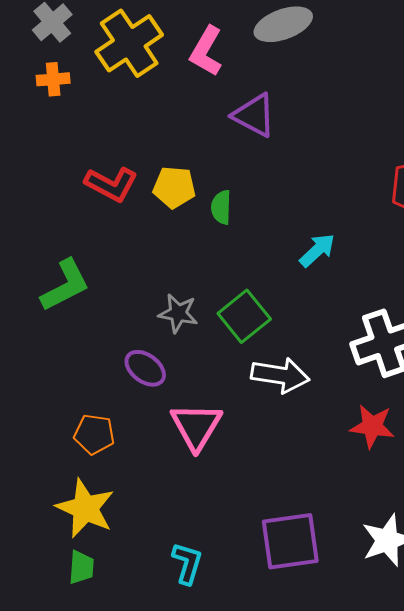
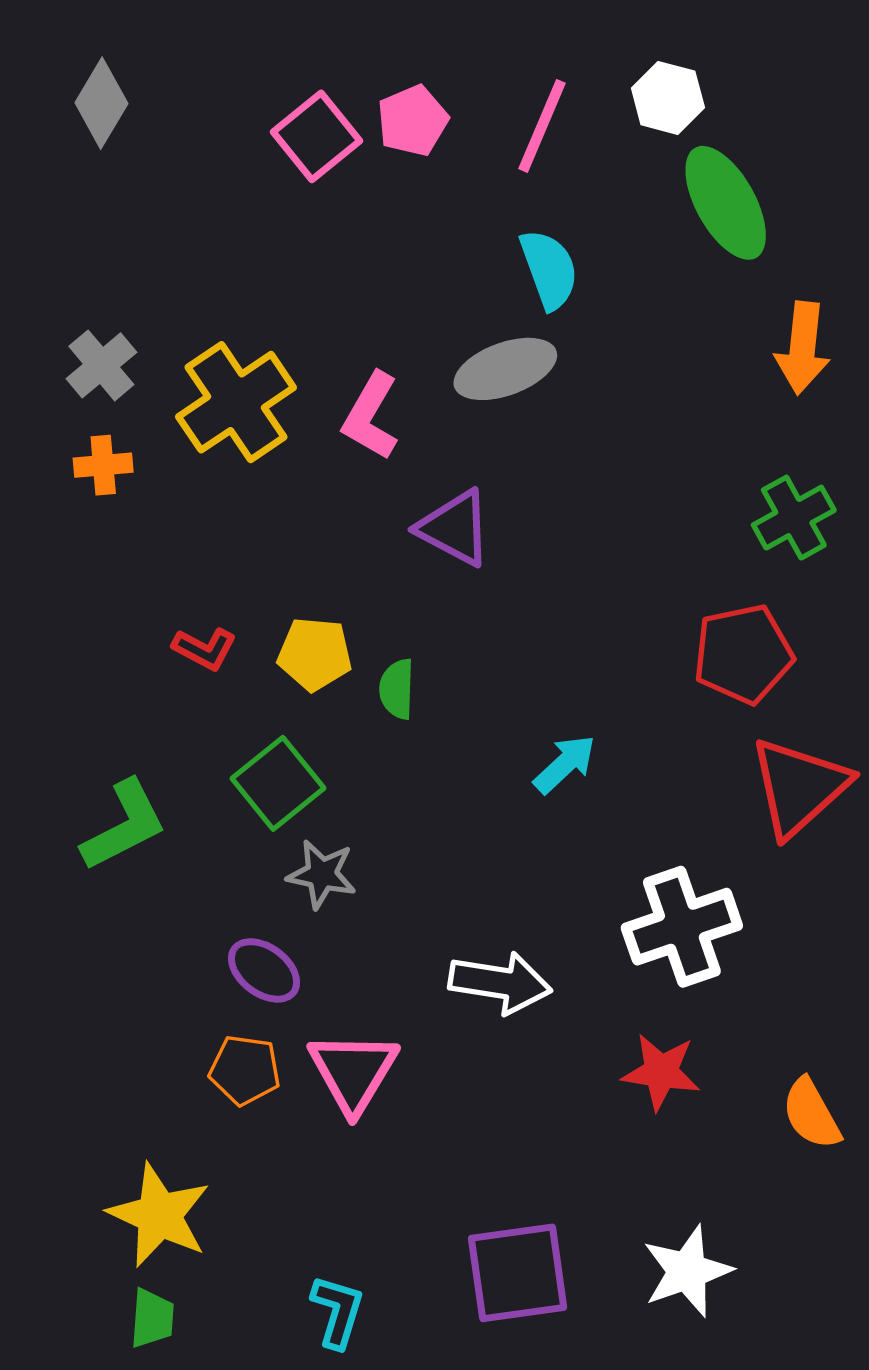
red L-shape: (111, 184) -> (205, 649), size x0.7
green square: (244, 316) -> (278, 783), moved
orange pentagon: (94, 434) -> (245, 1070), moved

